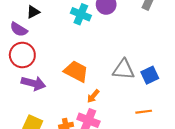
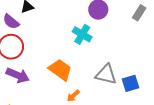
cyan cross: (81, 14) -> (82, 34), moved

